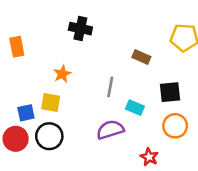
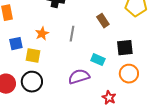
brown rectangle: (141, 57) -> (103, 21), turned 32
gray line: (110, 87) -> (72, 34), moved
blue square: (26, 113) -> (16, 44), moved

